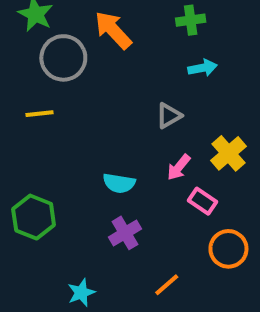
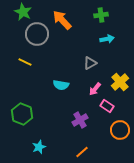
yellow line: (39, 114) -> (25, 62), turned 32
cyan semicircle: (119, 183) -> (61, 85), moved
purple cross: (125, 233) -> (80, 120), moved
orange line: (167, 285) -> (82, 152), moved
cyan star: (81, 293) -> (39, 147), moved

